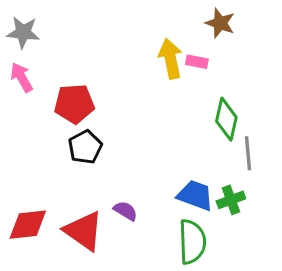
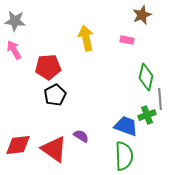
brown star: (220, 23) -> (142, 15), turned 30
yellow arrow: (170, 59) -> (86, 38), moved
green cross: (231, 200) -> (147, 115), moved

